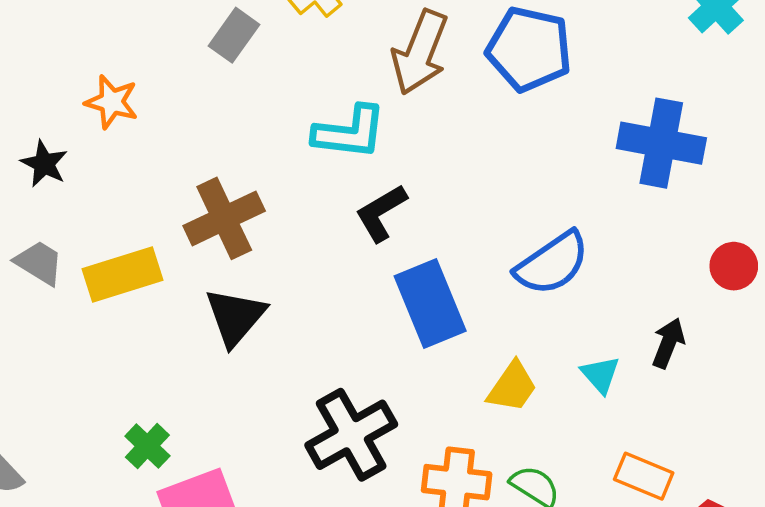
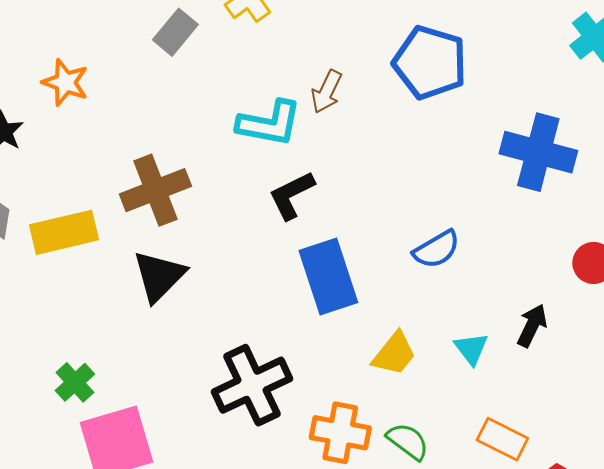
brown arrow: (420, 52) -> (327, 92), moved, size x0.6
blue semicircle: (552, 263) -> (437, 249), size x0.7

